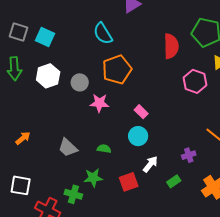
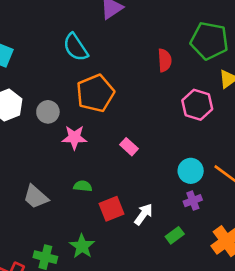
red semicircle: (171, 46) -> (165, 60), size x0.7
cyan circle: (138, 136) -> (191, 171), moved
green semicircle: (104, 149) -> (83, 186), moved
green star: (93, 178) -> (82, 246), moved, turned -30
red square: (129, 182) -> (112, 209), moved

